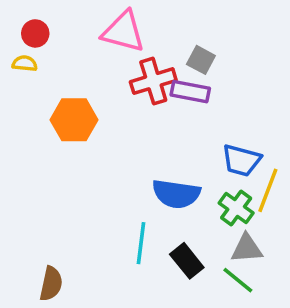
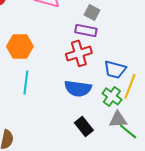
red cross: (153, 81) -> (79, 53), moved
cyan line: (141, 243) -> (26, 82), moved
green line: (238, 280) -> (128, 131), moved

